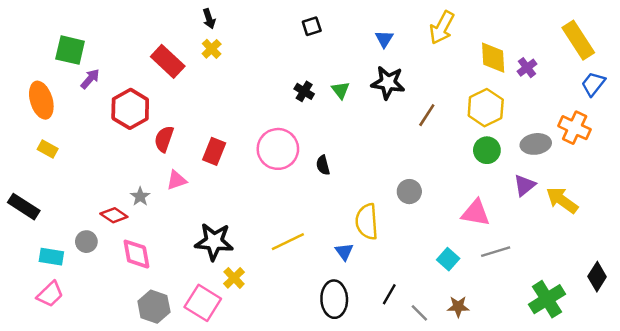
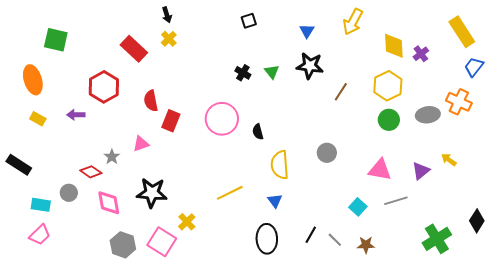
purple arrow: (90, 79) -> (76, 115), moved, turned -132
red semicircle: (164, 139) -> (151, 101), moved, turned -30
purple triangle: (524, 185) -> (421, 171), moved
yellow arrow: (562, 200) -> (449, 160), size x0.6
yellow semicircle: (367, 222) -> (280, 165), moved
black star: (214, 242) -> (152, 193), moved
gray line: (419, 313) -> (335, 240), moved

